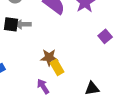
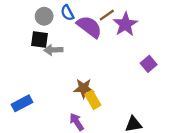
black square: (11, 24) -> (39, 39), moved

